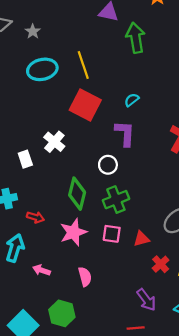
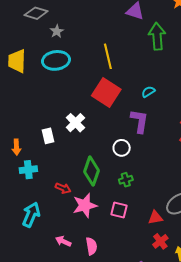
gray star: (33, 31) -> (57, 31), moved
cyan ellipse: (42, 69) -> (56, 60), moved
green cross: (116, 200) -> (126, 180), size x0.6
red arrow: (35, 217) -> (63, 188), moved
red triangle: (141, 239) -> (155, 218), moved
pink arrow: (41, 270) -> (63, 241), moved

